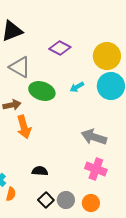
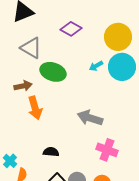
cyan arrow: (77, 87) -> (96, 66), moved
gray arrow: (94, 137) -> (90, 118), moved

